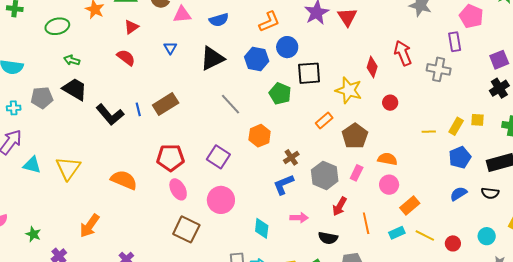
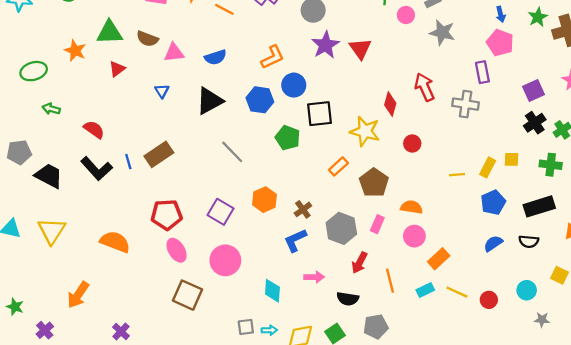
red semicircle: (126, 58) -> (94, 130), moved
black trapezoid: (75, 89) -> (49, 176), moved
orange hexagon: (260, 136) -> (264, 200), moved

